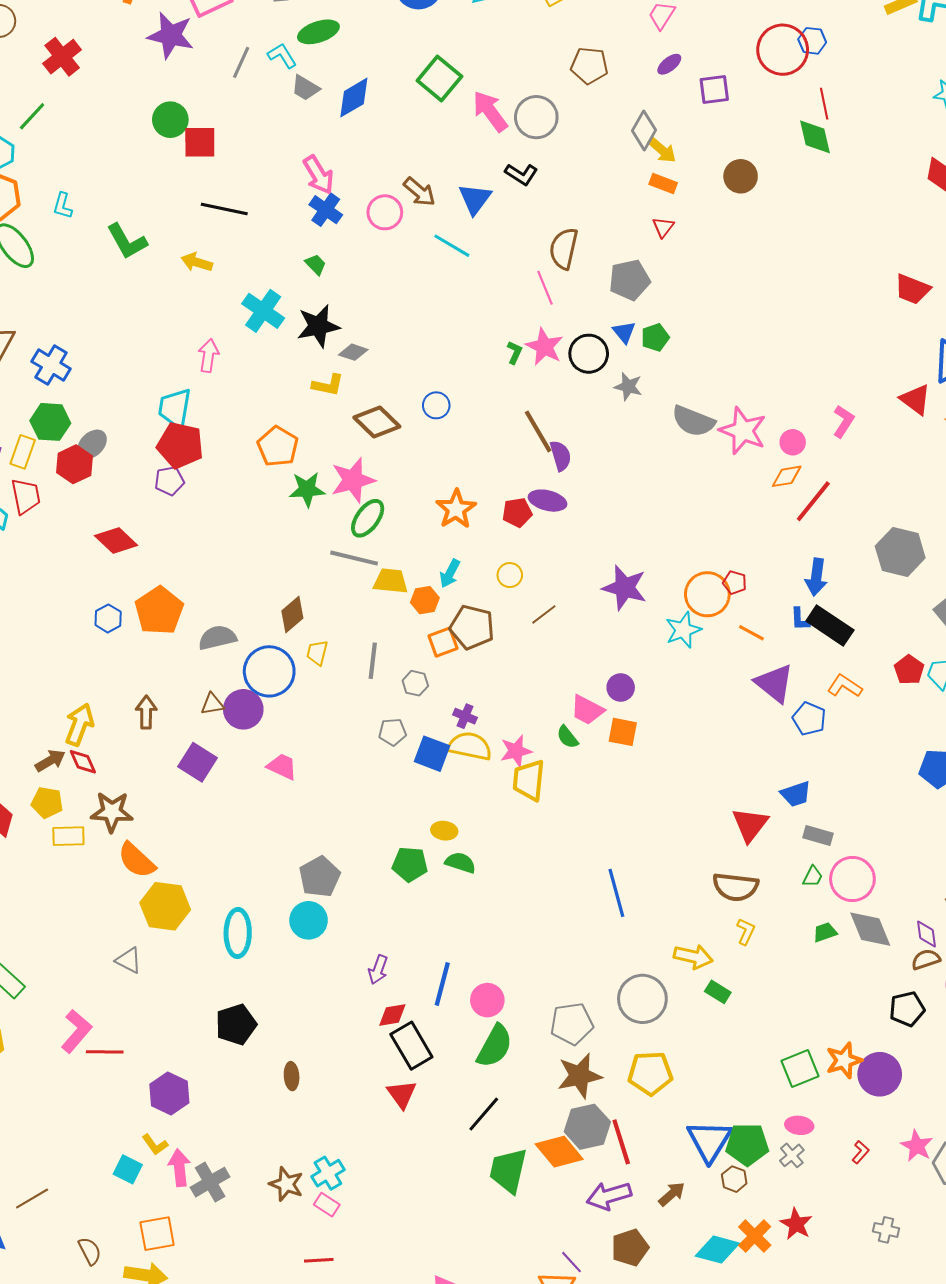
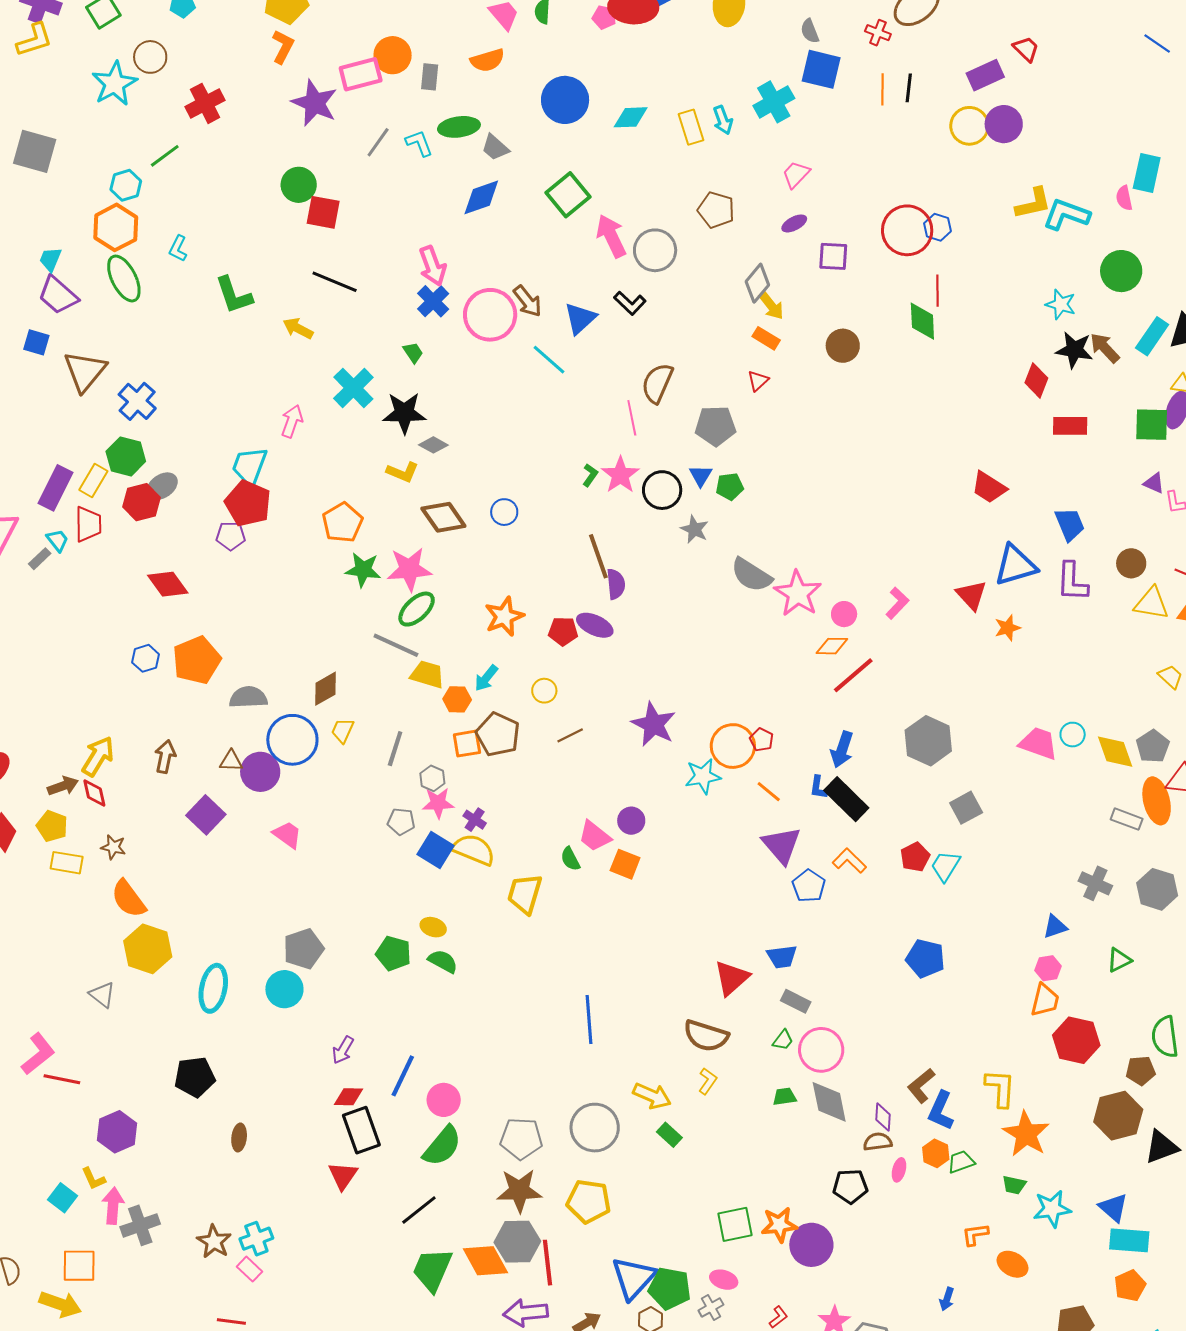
gray trapezoid: (305, 88) -> (495, 147), moved
pink circle: (385, 212) -> (490, 315), size x1.5
pink star: (516, 751) -> (438, 803), moved
brown star: (112, 812) -> (113, 847), size x0.6

